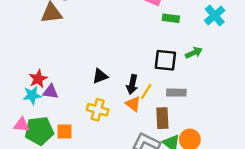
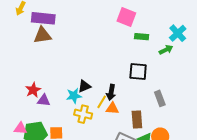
green arrow: (194, 53) -> (166, 50), moved
yellow line: (146, 92) -> (102, 102), moved
gray rectangle: (176, 93) -> (160, 98), moved, turned 70
cyan star: (32, 95) -> (74, 96), moved
orange triangle: (133, 104) -> (112, 108), turned -32

